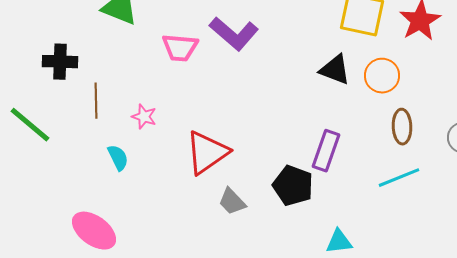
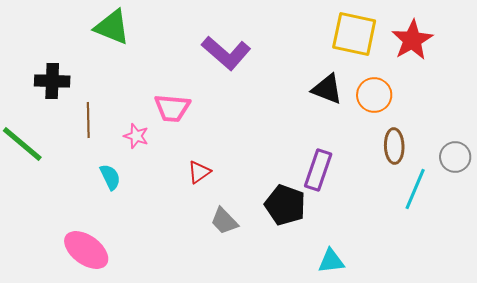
pink trapezoid: (180, 48) -> (172, 108), moved
red triangle: (207, 153) -> (199, 172), size x0.5
cyan line: (399, 178) -> (415, 189), moved, turned -45

